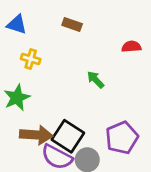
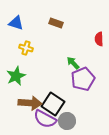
red semicircle: (131, 47) -> (99, 39), turned -88
purple pentagon: (122, 138) -> (83, 79), moved

